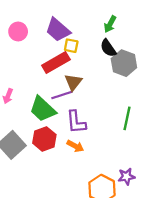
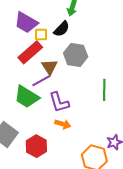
black semicircle: (108, 48) -> (62, 29), moved, turned -90
gray hexagon: (124, 63) -> (76, 55), moved
red hexagon: (44, 139) -> (36, 146), moved

